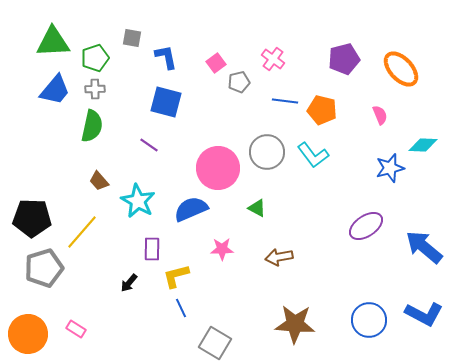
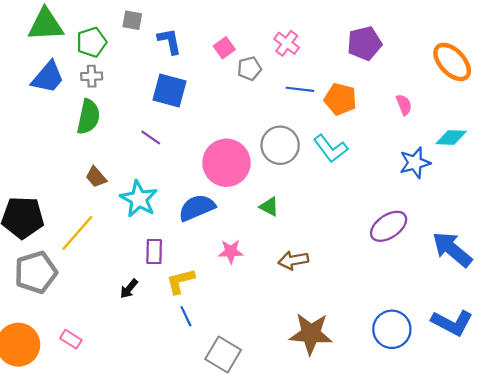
orange ellipse: (401, 69) -> (452, 62), moved

